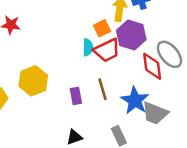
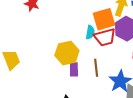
orange square: (102, 28) -> (104, 19), size x1.6
yellow hexagon: (33, 81) -> (67, 53), moved

